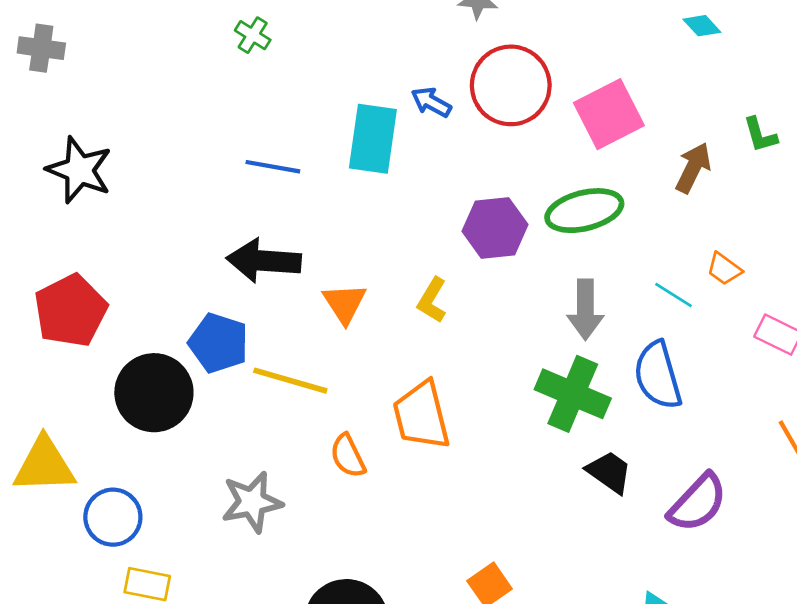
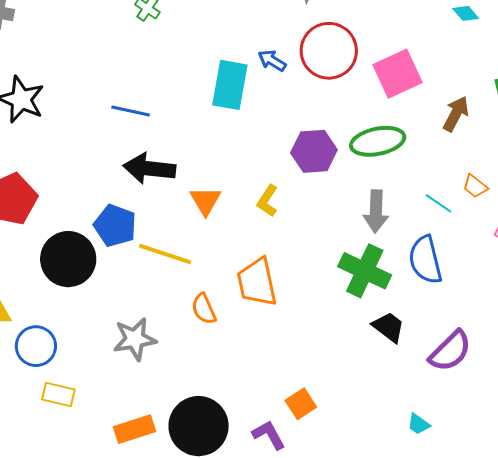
blue line: (273, 167) -> (131, 111), moved

